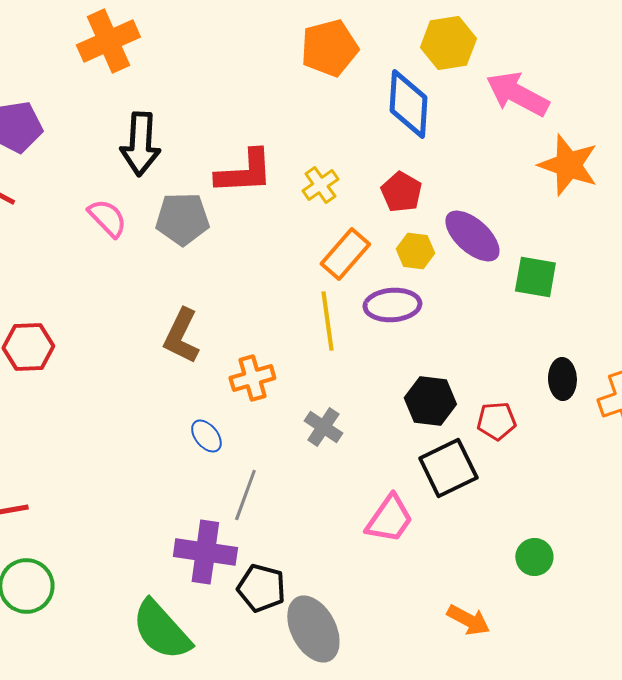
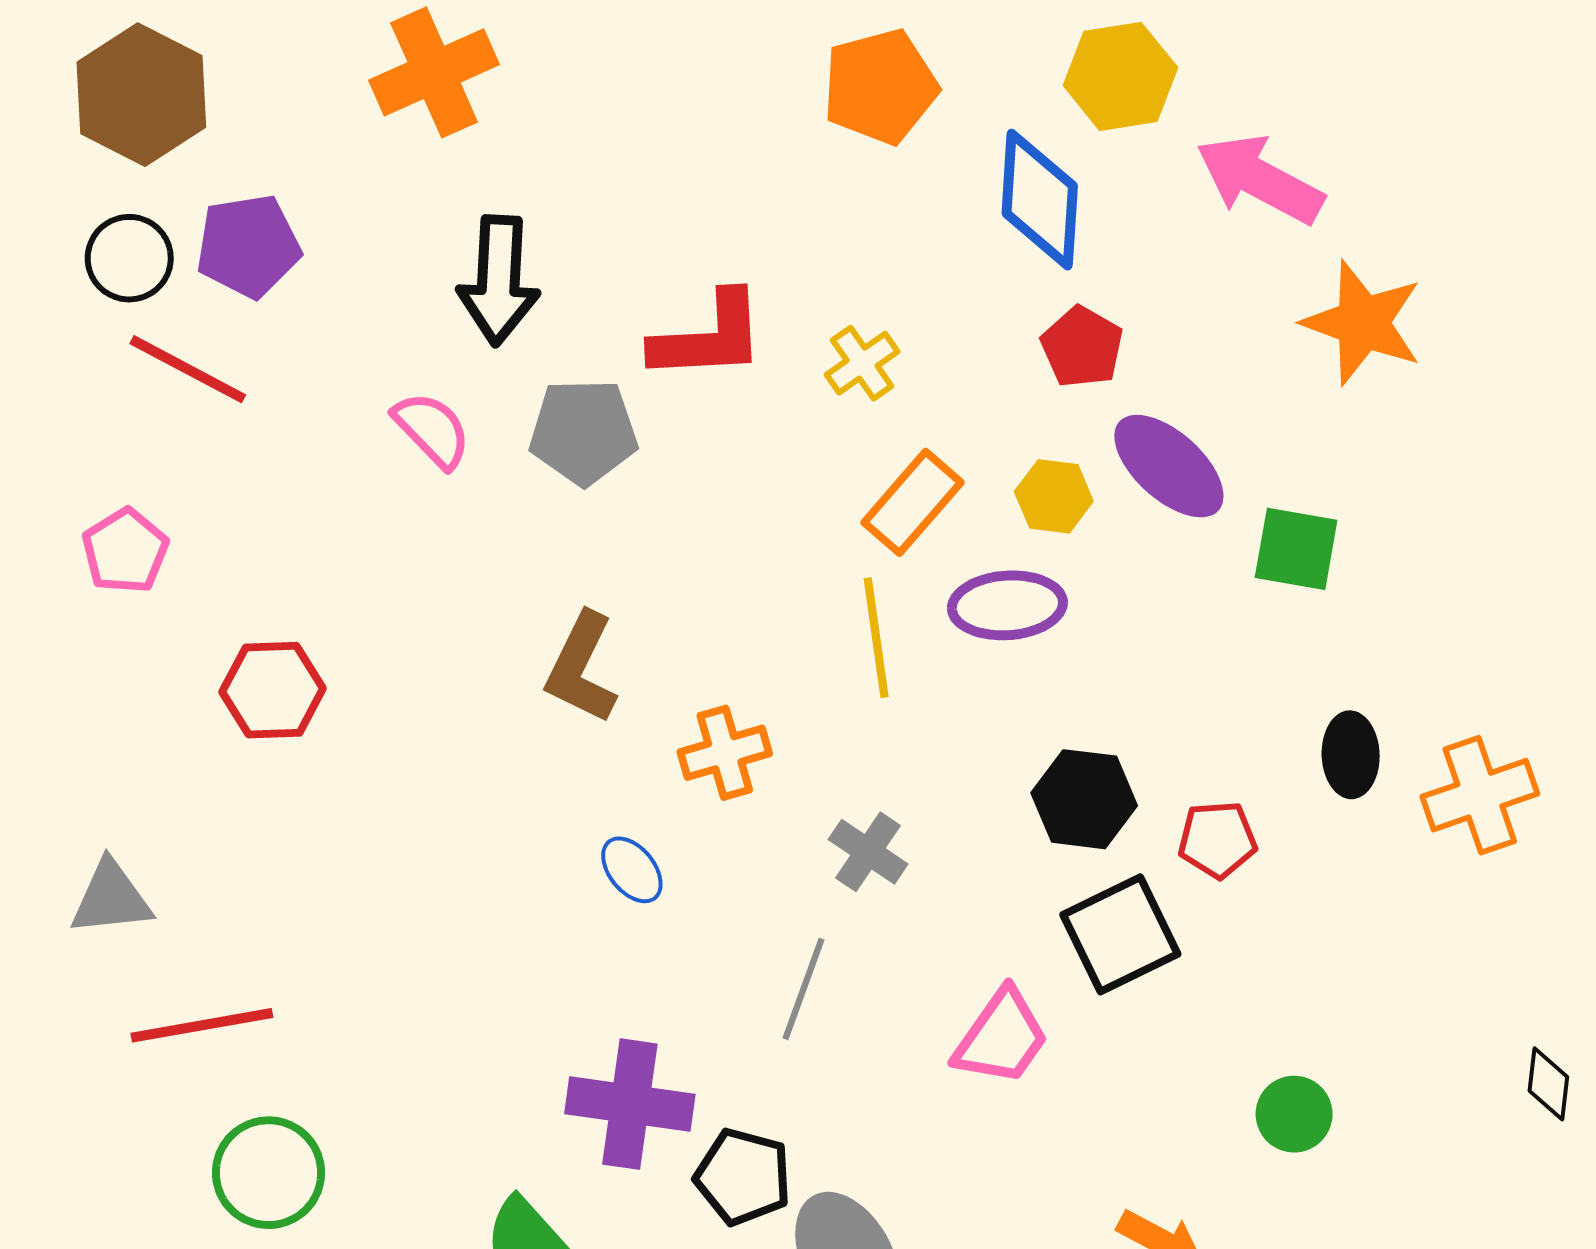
red pentagon: (401, 192) -> (1082, 347), moved
gray line: (245, 495) -> (803, 989), moved

